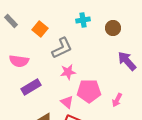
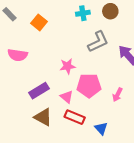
brown circle: (113, 28) -> (110, 11), moved
gray L-shape: (62, 48) -> (98, 42), moved
purple rectangle: (31, 87) -> (39, 91), moved

